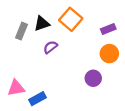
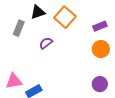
black triangle: (42, 24) -> (38, 12), moved
purple circle: (93, 78) -> (100, 84), moved

